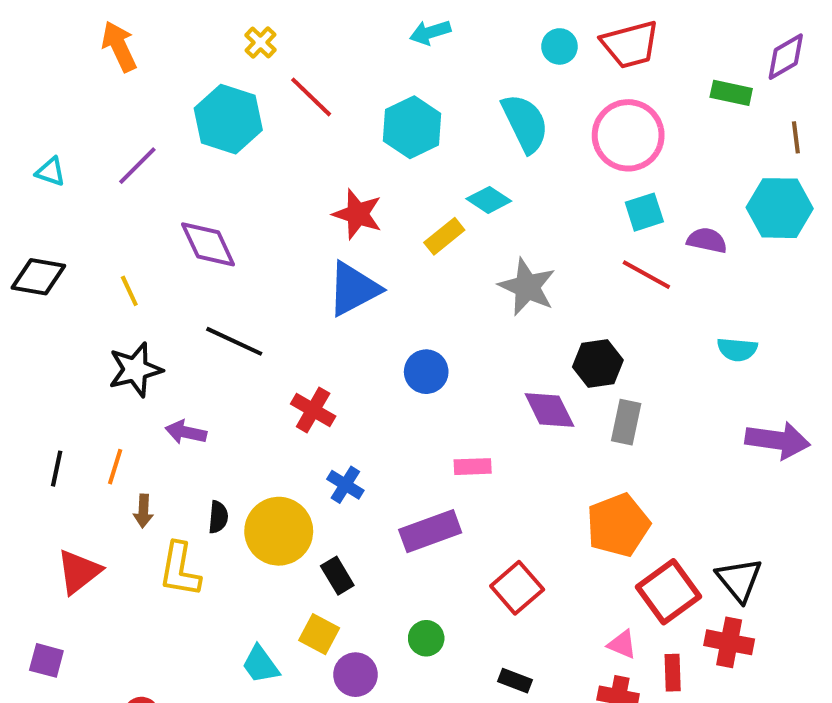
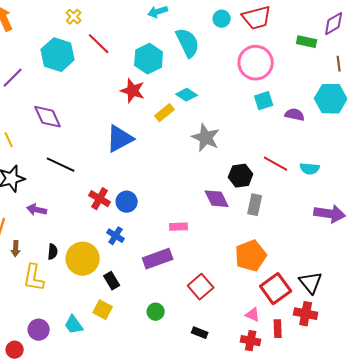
cyan semicircle: (525, 123) -> (188, 43), moved
red star: (358, 214) -> (133, 91), moved
red line: (646, 275) -> (276, 164), moved
blue circle: (426, 372) -> (127, 202), moved
purple circle: (355, 675) -> (39, 330), moved

